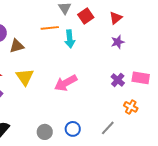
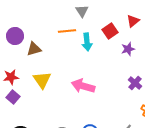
red square: (86, 16) -> (110, 31), moved
purple star: (118, 42) -> (128, 49), moved
pink arrow: (66, 83) -> (83, 86), turned 45

